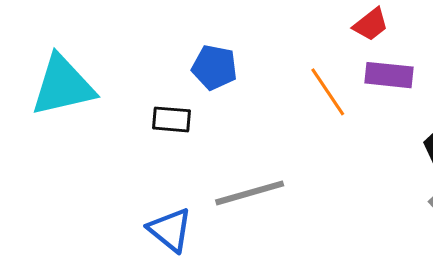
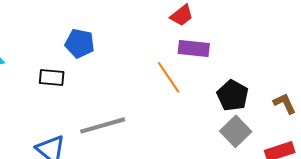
orange line: (328, 92) -> (169, 77), moved

